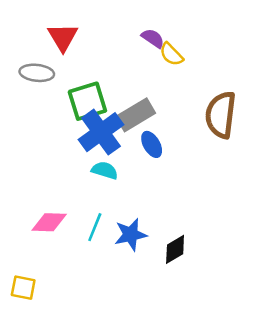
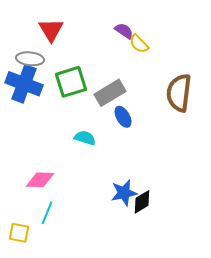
blue cross: (101, 132) -> (24, 84), moved, turned -33
cyan line: (95, 227) -> (47, 213), moved
blue star: (131, 235) -> (124, 193), moved

